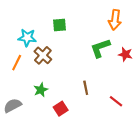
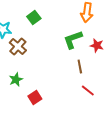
green square: (60, 25) -> (34, 18), turned -32
brown line: (86, 88) -> (80, 66), moved

